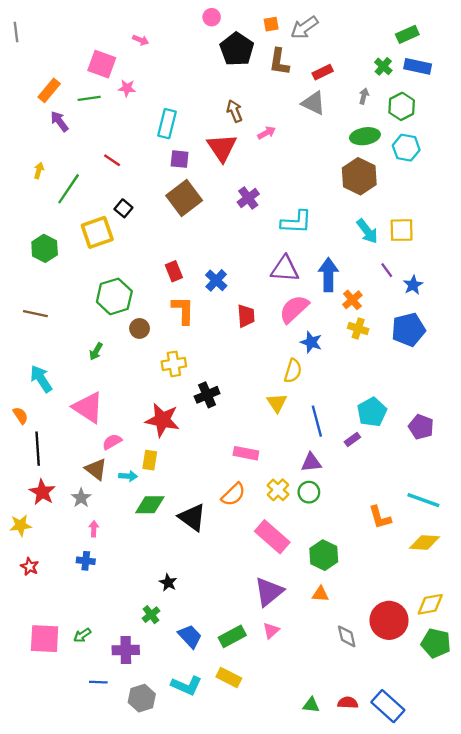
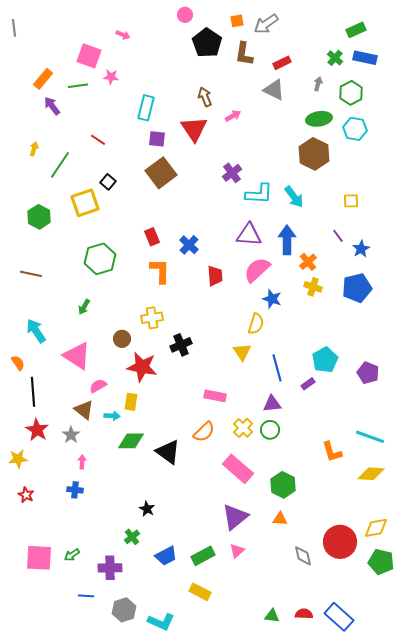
purple cross: (248, 198) -> (232, 173), moved
yellow square: (402, 230) -> (351, 201), size x0.7
cyan arrow: (367, 231) -> (294, 197), moved
brown circle: (140, 328) -> (122, 339), moved
blue trapezoid: (190, 636) -> (166, 556), turned 105
cyan L-shape: (186, 686) -> (161, 622), moved

